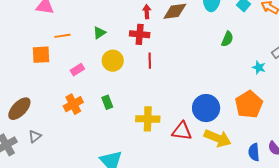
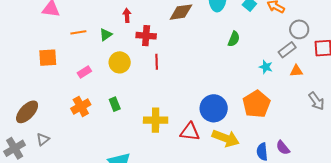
red arrow: (147, 12) -> (127, 15), moved
orange line: (62, 36) -> (78, 32), moved

